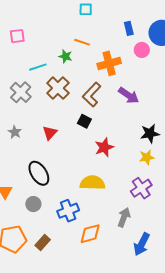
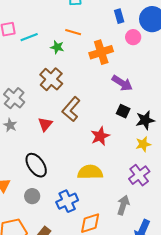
cyan line: (38, 67) -> (29, 37), moved
gray cross: (21, 92) -> (14, 98), moved
brown L-shape: (92, 95) -> (71, 109), moved
black square: (84, 121) -> (123, 111), moved

